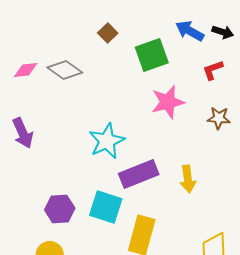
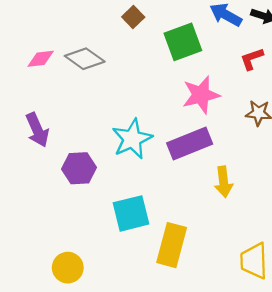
purple rectangle: (139, 174) -> (190, 143), moved
cyan square: (106, 207) -> (131, 213), turned -32
purple hexagon: (60, 209) -> (79, 168), moved

